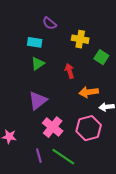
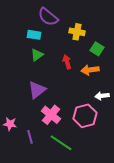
purple semicircle: (49, 23) -> (48, 17), size x1.5
orange arrow: (89, 92) -> (90, 70), moved
purple line: (39, 156) -> (30, 137), moved

